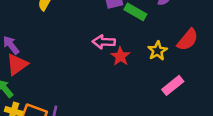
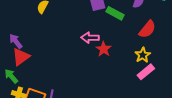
red semicircle: (188, 40) -> (147, 29), moved
yellow star: (157, 51) -> (143, 55), moved

